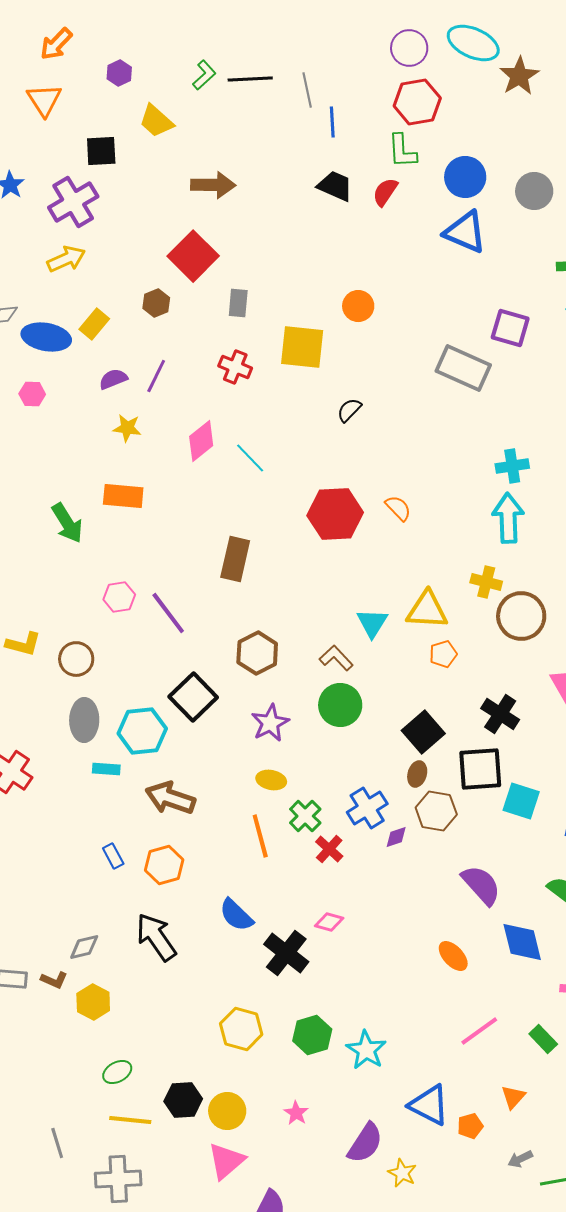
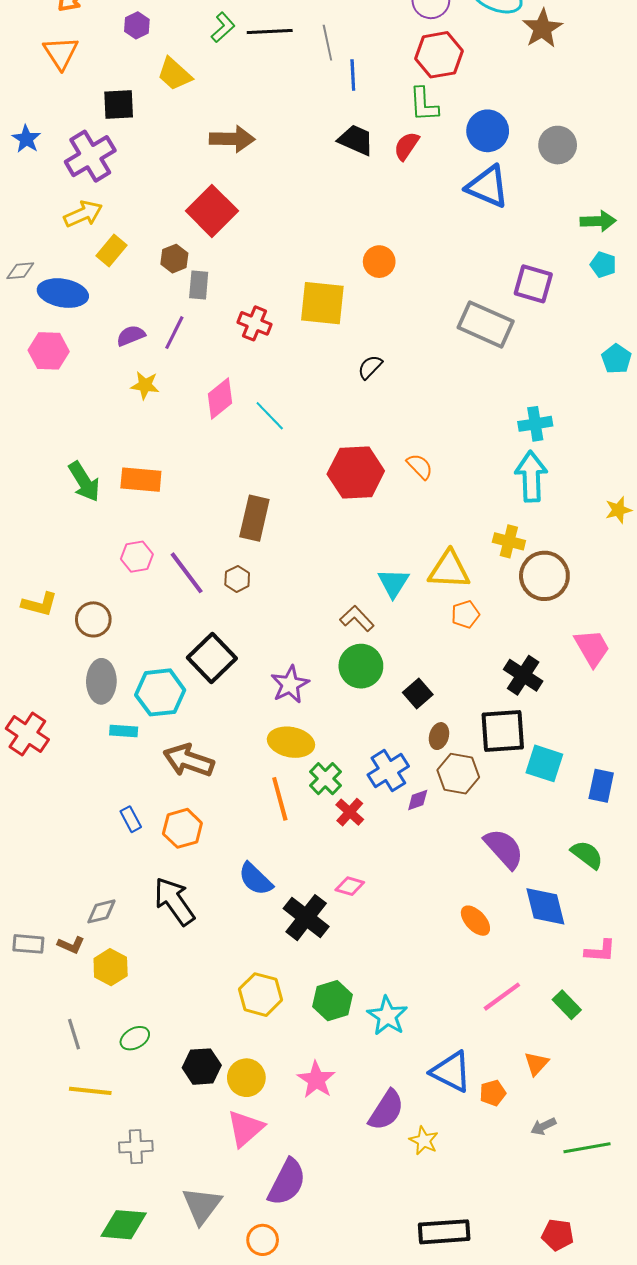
gray rectangle: (238, 303) -> (199, 285), moved
yellow rectangle: (94, 324) -> (112, 250), moved
pink hexagon: (32, 394) -> (49, 351), size x1.5
orange rectangle: (123, 496) -> (141, 480), moved
brown hexagon: (257, 653) -> (237, 579), moved, size x0.6
black square: (423, 732) -> (418, 693), moved, size x0.7
yellow ellipse: (271, 780) -> (291, 742), size x1.5
pink star: (296, 1113) -> (316, 1080), size x1.5
yellow line: (130, 1120) -> (90, 1091), moved
gray line: (57, 1143) -> (74, 1034), moved
gray cross: (118, 1179) -> (136, 1147), size x0.7

